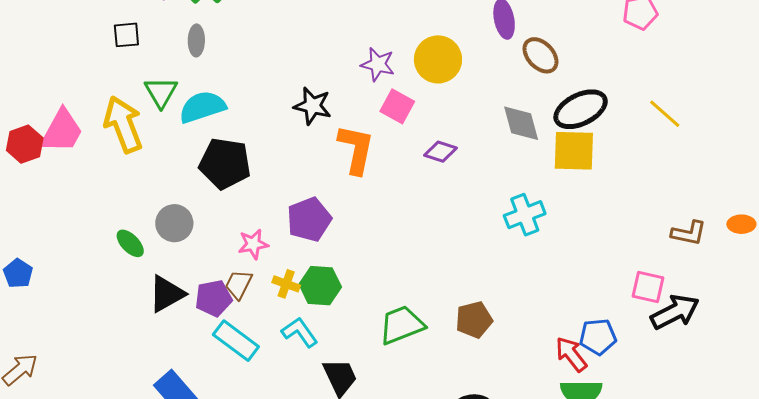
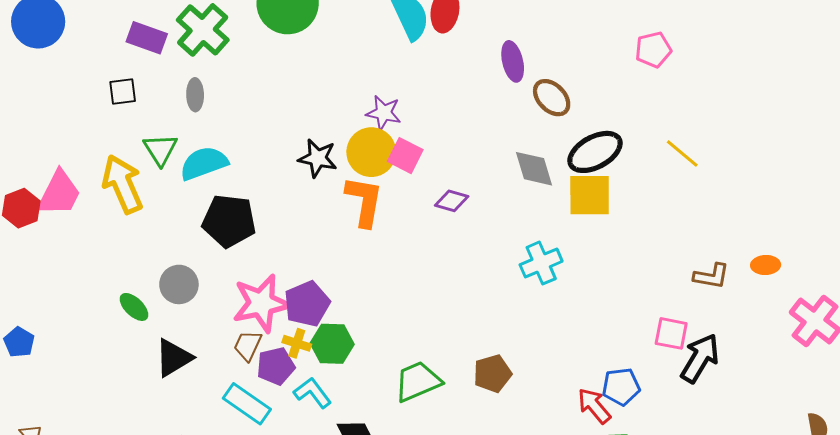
yellow circle: (438, 59) -> (371, 152), moved
purple pentagon: (309, 219) -> (307, 304), moved
pink star: (253, 244) -> (261, 303), size x1.8
purple pentagon: (214, 298) -> (276, 366), moved
black arrow: (675, 312) -> (700, 358), turned -30

